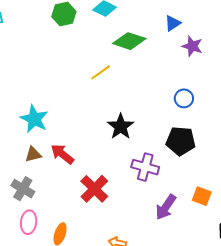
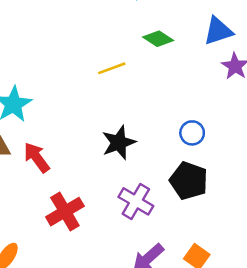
blue triangle: (173, 23) -> (218, 31), size x1.4
green diamond: (129, 41) -> (158, 39), size x0.7
blue circle: (184, 98) -> (192, 133), moved

